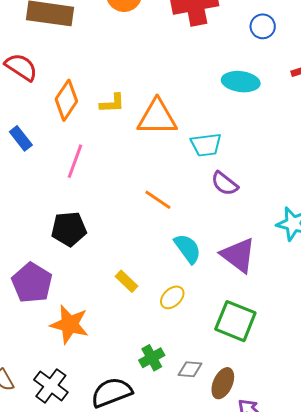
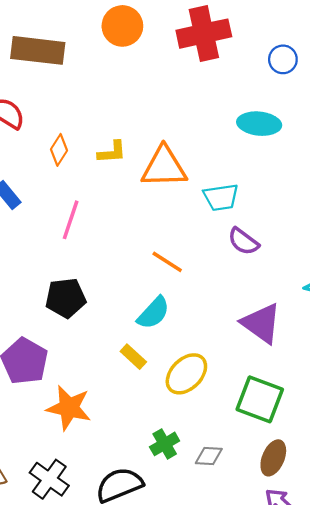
orange diamond: (66, 100) -> (59, 150), size x0.7
cyan semicircle: (188, 249) -> (153, 313), moved, turned 80
yellow ellipse: (172, 297) -> (186, 374), size x1.5
brown ellipse: (223, 383) -> (273, 458), moved

